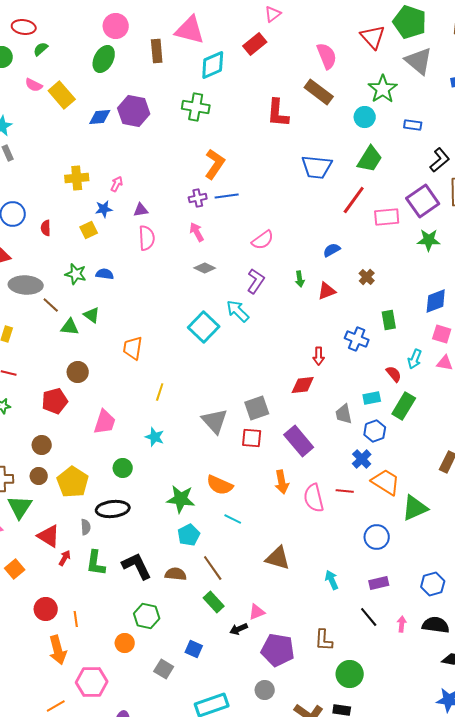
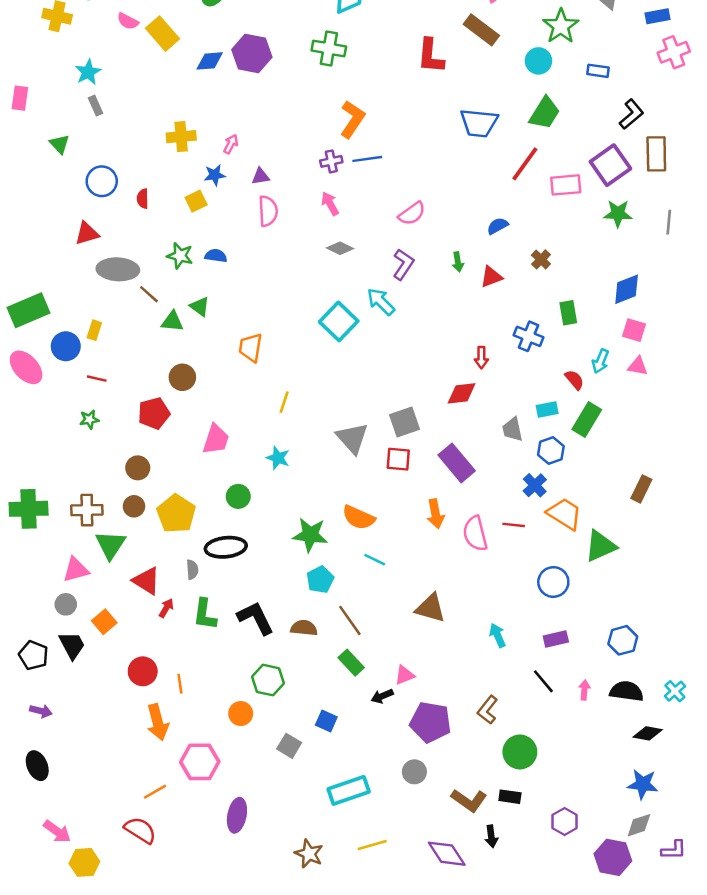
brown L-shape: (324, 640) -> (488, 710), turned 35

